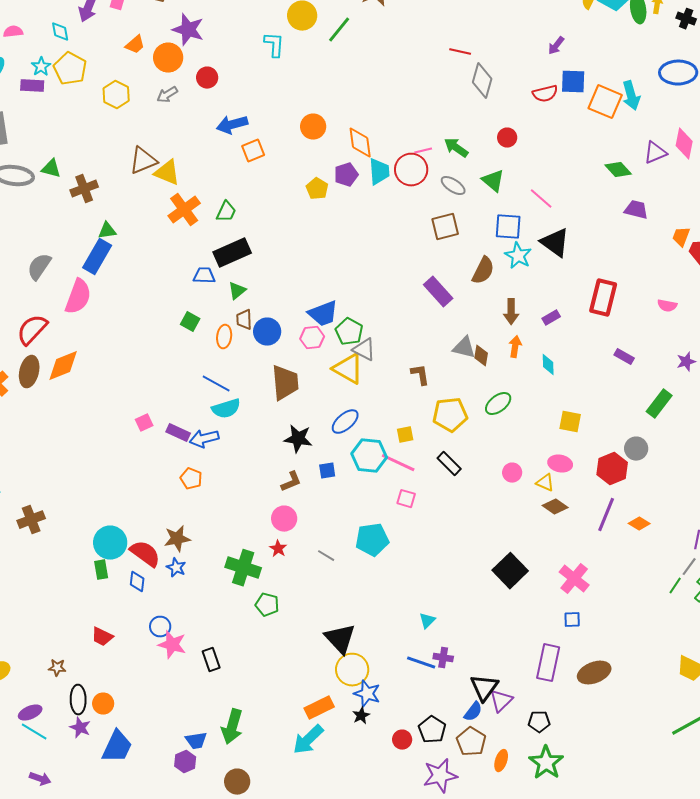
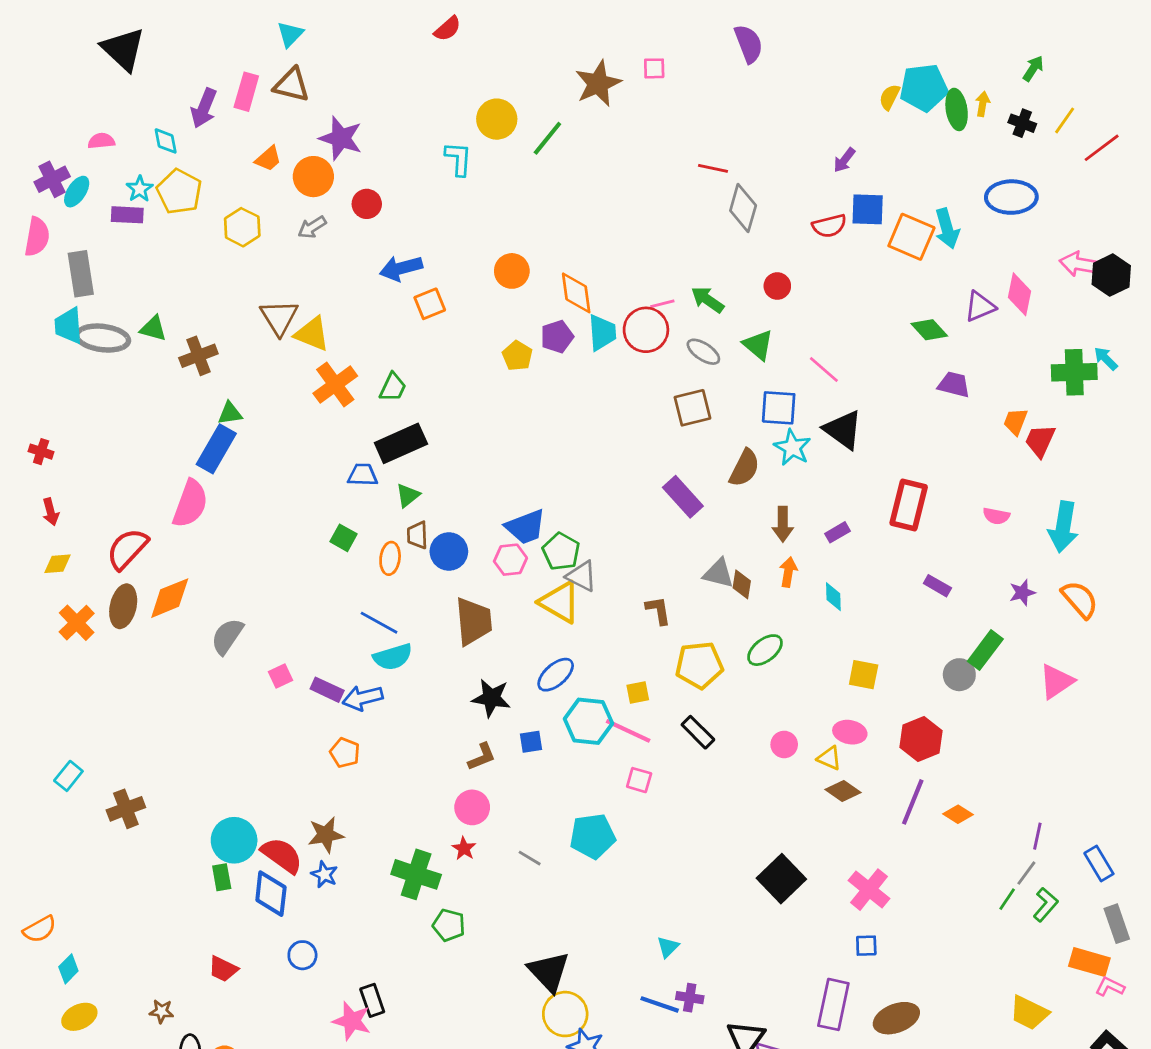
brown triangle: (143, 161) -> (279, 317), turned -40
gray semicircle: (39, 267) -> (227, 636), moved
gray circle: (636, 449) -> (959, 675), moved
blue diamond: (137, 582) -> (271, 894), size x1.6
pink star: (172, 645) -> (352, 1021), moved

